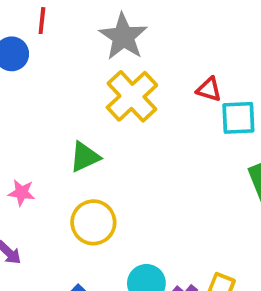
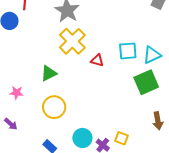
red triangle: (209, 89) -> (97, 60), moved

